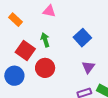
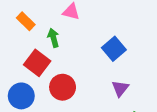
green arrow: (45, 40) -> (53, 38), moved

